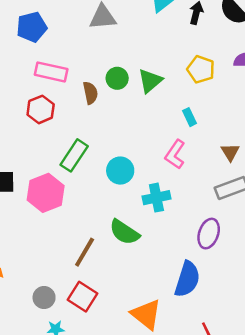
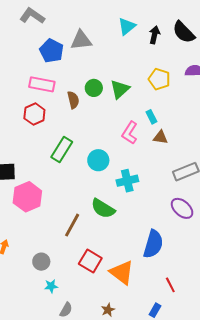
blue pentagon: (32, 27) -> (52, 51), moved, turned -30
brown triangle: (230, 152) -> (160, 137), moved, turned -49
pink L-shape: (175, 154) -> (130, 133), moved
pink hexagon: (46, 193) -> (27, 197), moved
purple ellipse: (209, 234) -> (182, 208), moved, turned -65
red square: (82, 297) -> (90, 261), moved

